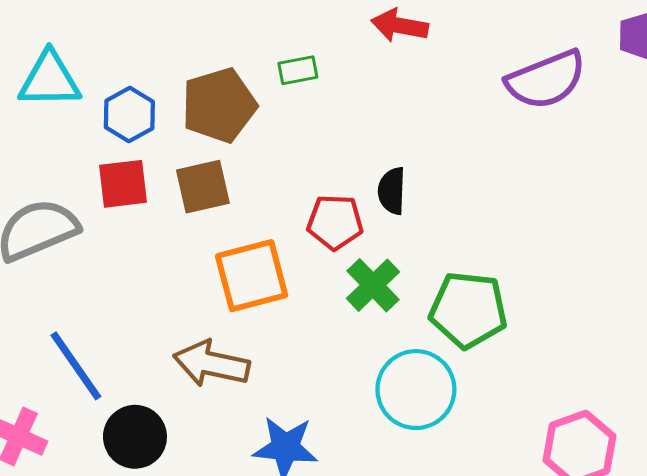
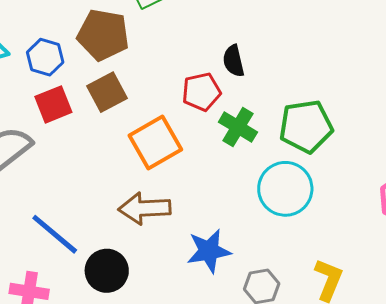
brown pentagon: (219, 105) -> (103, 35), turned -30

